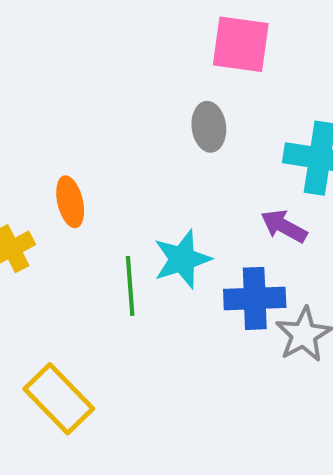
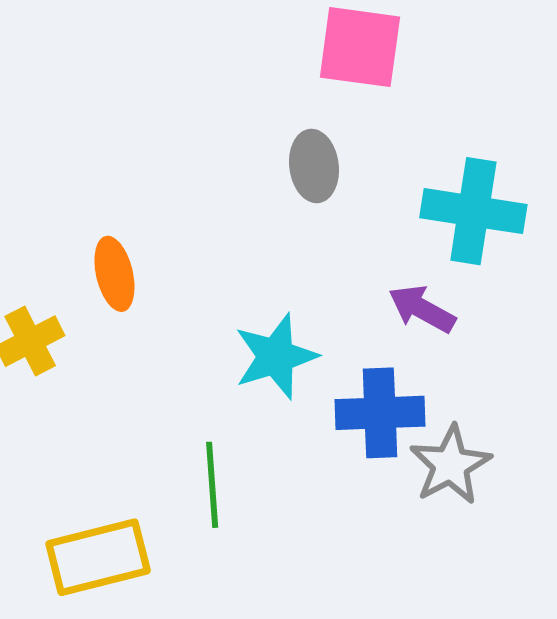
green line: (130, 286) -> (212, 485), moved
yellow rectangle: (59, 399) -> (98, 557), turned -60

